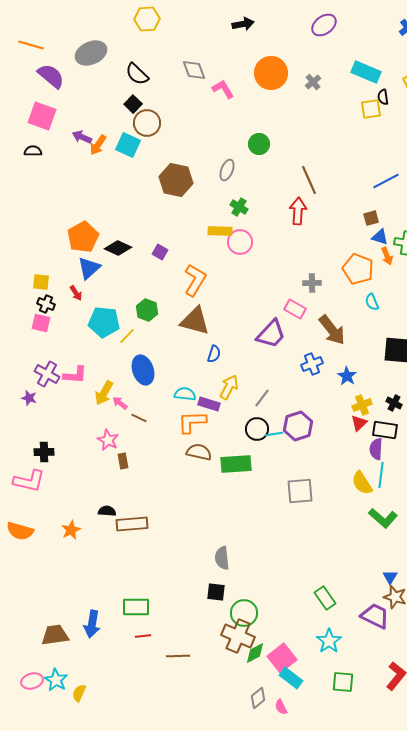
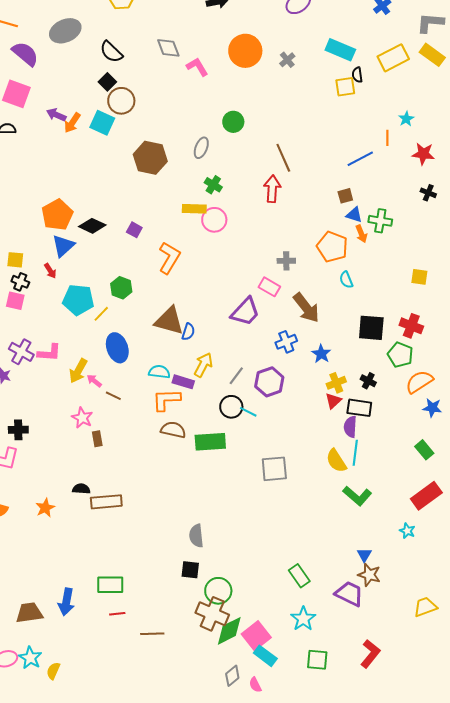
brown triangle: (195, 321) -> (169, 321), moved
purple hexagon: (298, 426) -> (269, 382), moved
cyan line: (274, 434) -> (248, 412), turned 36
green diamond: (255, 653) -> (229, 631), size x1.4

